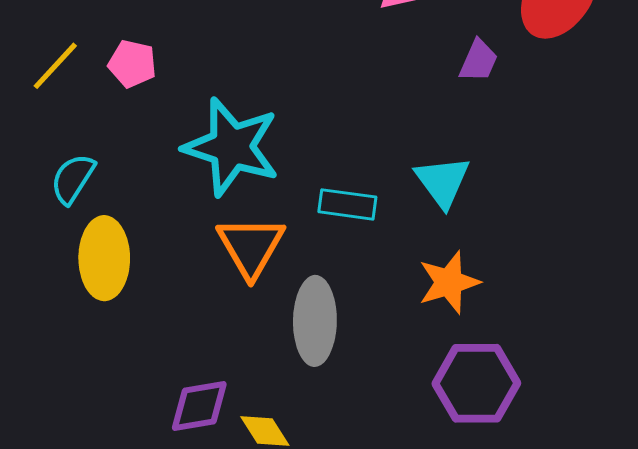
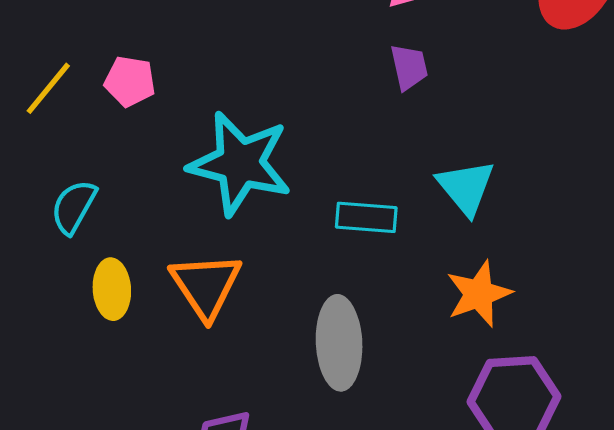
purple trapezoid: (479, 61) -> (409, 67), moved, turned -33
orange triangle: (251, 247) -> (206, 286), moved
yellow ellipse: (104, 258) -> (112, 289), size x0.7

